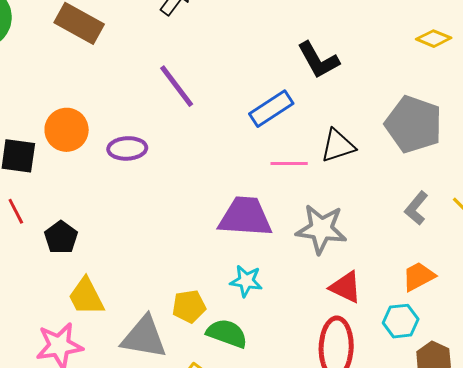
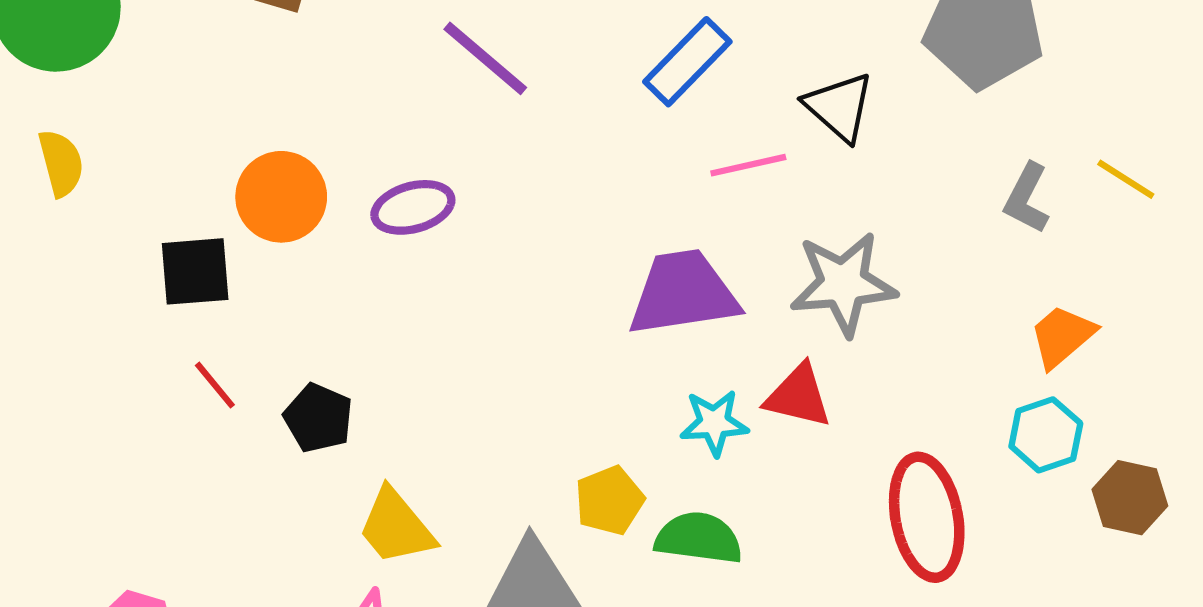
black triangle: (338, 146) -> (839, 107), turned -48
red triangle: (346, 287) -> (798, 396), moved

